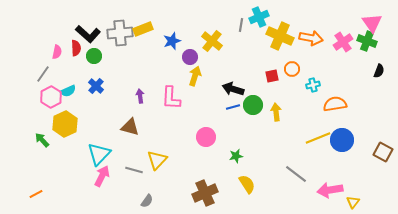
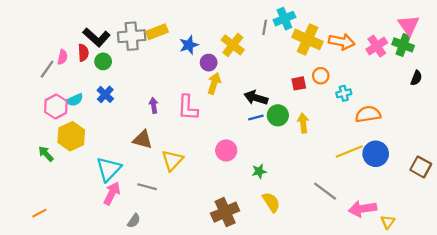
gray line: (43, 74) -> (47, 69), moved
yellow triangle: (157, 160) -> (172, 160), moved
gray semicircle: (147, 201) -> (134, 221), moved

